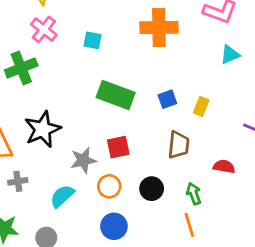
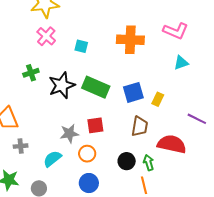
green cross: (21, 68) -> (31, 73), moved, size x0.7
blue square: (167, 99) -> (133, 92), size x1.5
black star: (43, 129) -> (62, 85), moved
red semicircle: (224, 167) -> (172, 144), size x1.8
black circle: (152, 189) -> (127, 161), moved

